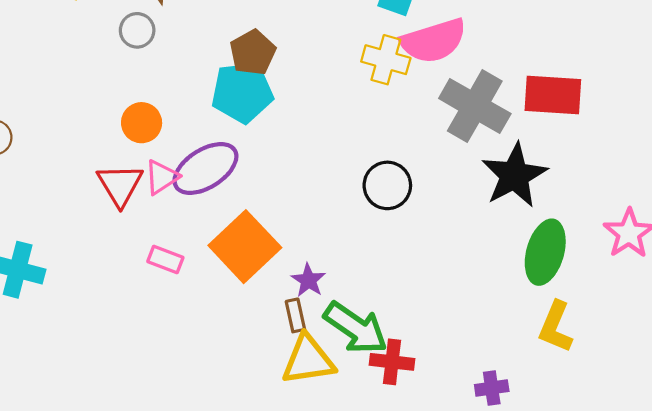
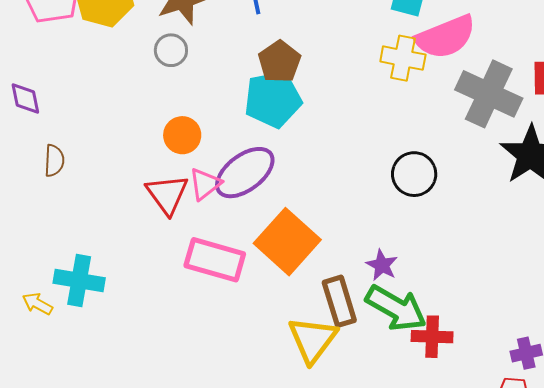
pink rectangle: (165, 260) -> (215, 260), size x1.8
purple star: (308, 280) -> (382, 265), moved
brown rectangle: (295, 315) -> (339, 301), size x1.6
yellow triangle: (308, 360) -> (313, 340), moved, turned -40

